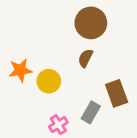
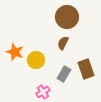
orange star: (20, 70) -> (15, 52), turned 30
gray rectangle: (91, 112) -> (64, 74), moved

